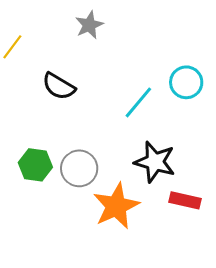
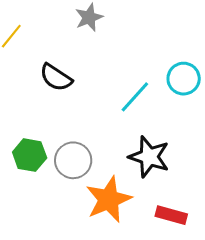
red rectangle: (185, 200) -> (171, 215), moved

